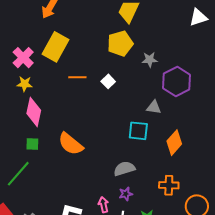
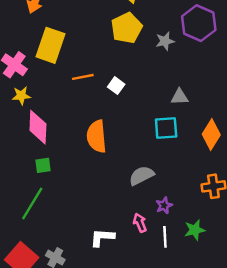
white square: (108, 81) -> (116, 86), moved
purple hexagon: (177, 81) -> (199, 23), moved
orange semicircle: (71, 144) -> (97, 136), moved, turned 56
gray semicircle: (124, 169) -> (141, 176), moved

